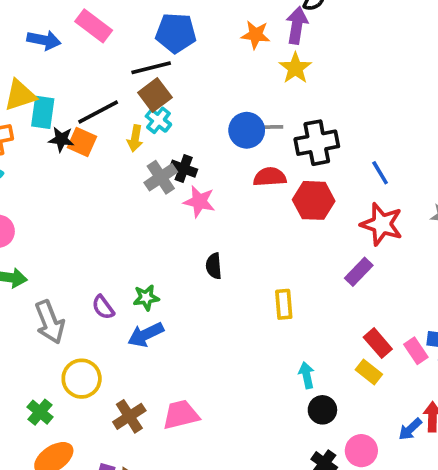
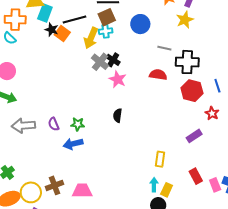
cyan cross: (158, 120) -> (106, 31), turned 32
blue circle: (247, 130) -> (140, 24), moved
yellow arrow: (135, 138) -> (91, 38), size x1.5
gray cross: (161, 177) -> (100, 62), turned -30
red hexagon: (314, 200) -> (192, 91), moved
red star: (382, 224) -> (212, 113), size x0.6
yellow rectangle: (284, 304) -> (160, 159), moved
gray arrow: (50, 322) -> (23, 126), turned 95
yellow rectangle: (369, 372) -> (167, 190), moved, turned 64
yellow circle: (82, 379) -> (31, 192), moved

